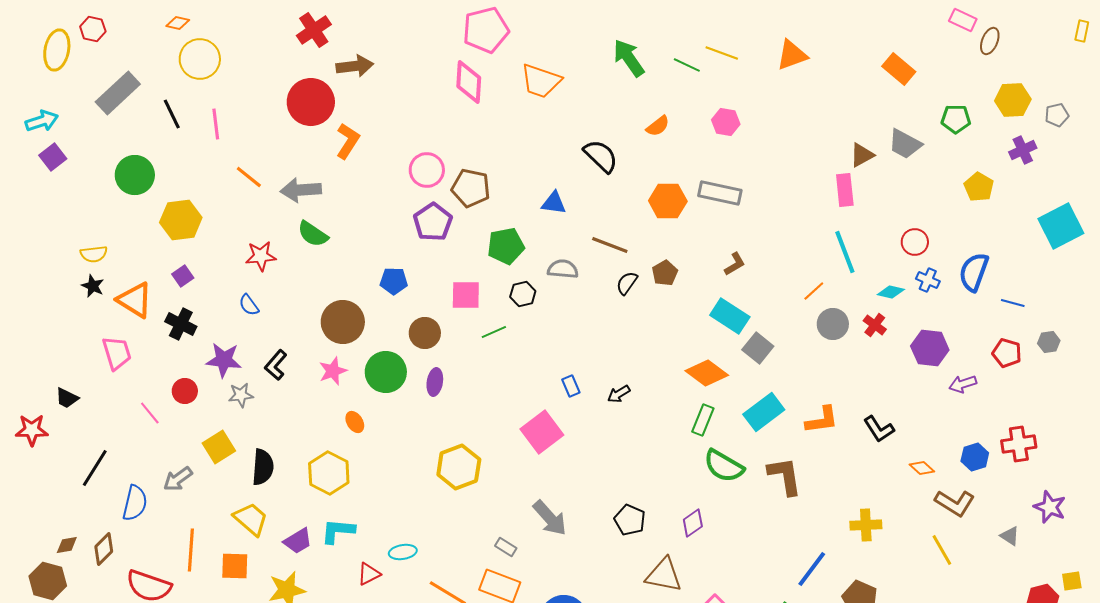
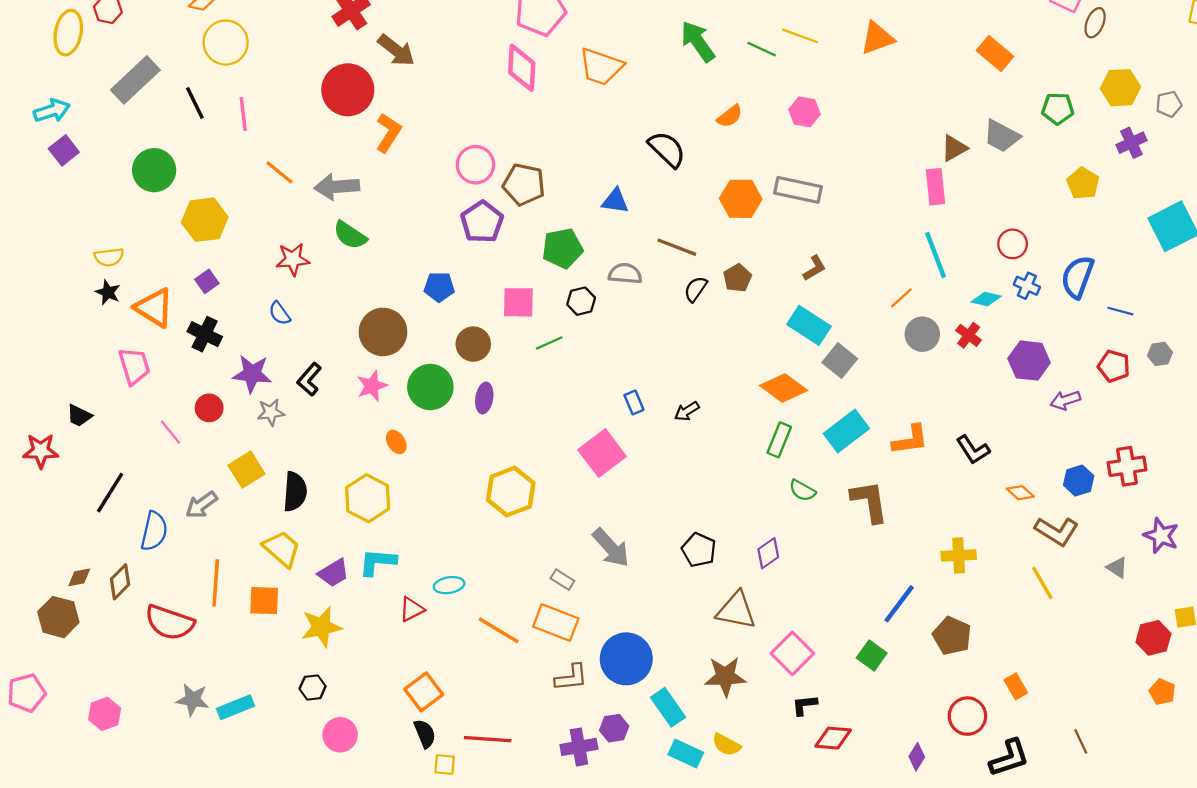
brown arrow: (355, 66) -> (396, 50), turned 45
green semicircle: (724, 466) -> (802, 490), size x0.6

